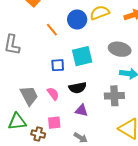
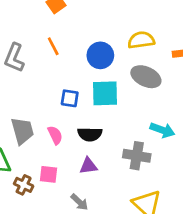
blue circle: (77, 19) -> (100, 55), moved
orange line: (52, 30) -> (53, 46), moved
gray ellipse: (120, 49) -> (146, 77), moved
purple triangle: (81, 110) -> (88, 166), turned -32

